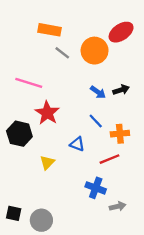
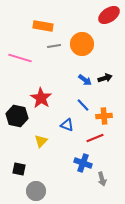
red ellipse: (121, 32) -> (109, 15), moved
gray line: (62, 53) -> (54, 46), turned -48
pink line: (29, 83) -> (20, 58), moved
gray arrow: (118, 206) -> (102, 179), turned 88
black square: (14, 213) -> (19, 169), moved

